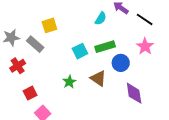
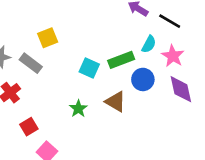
cyan semicircle: (101, 18) -> (149, 44), moved
cyan square: (80, 51) -> (89, 68), turned -35
purple diamond: (134, 93) -> (181, 89), moved

